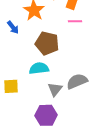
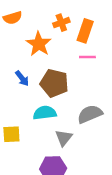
blue arrow: (13, 27) -> (22, 78), moved
gray semicircle: (77, 81) -> (90, 114), moved

